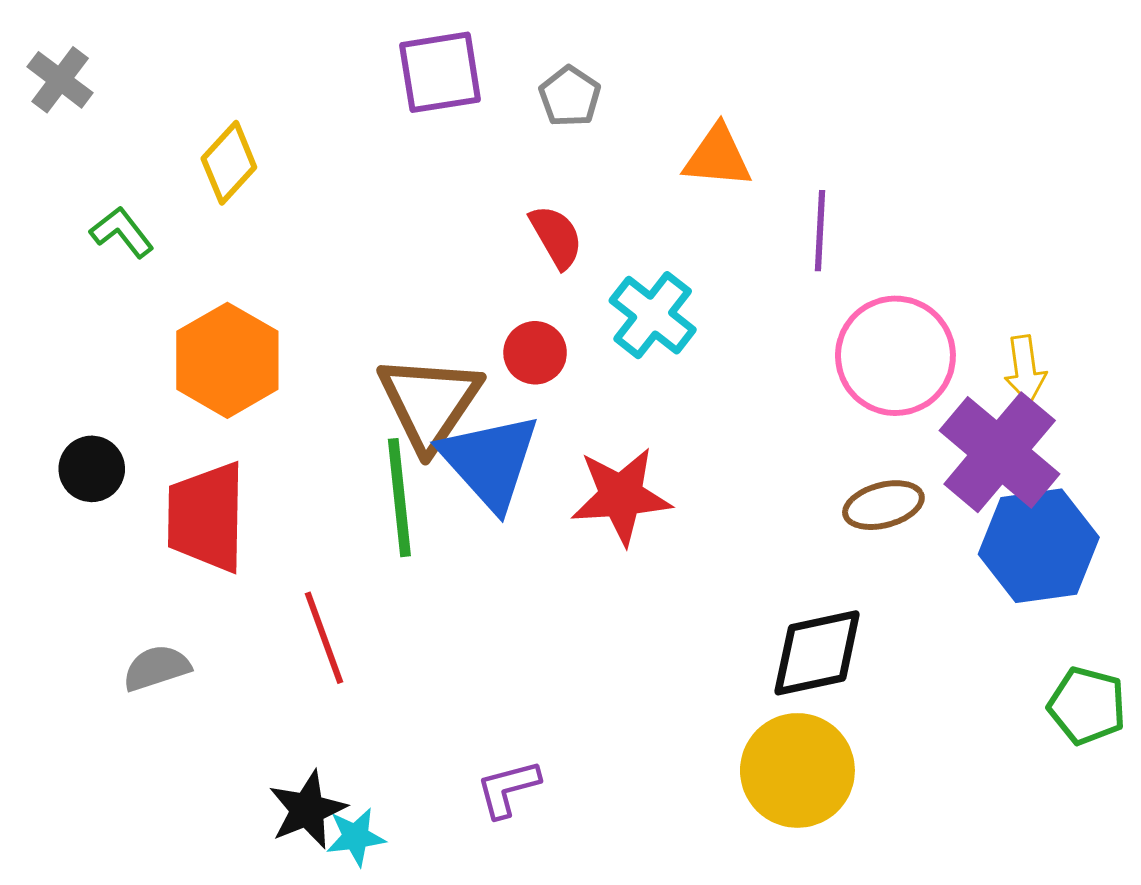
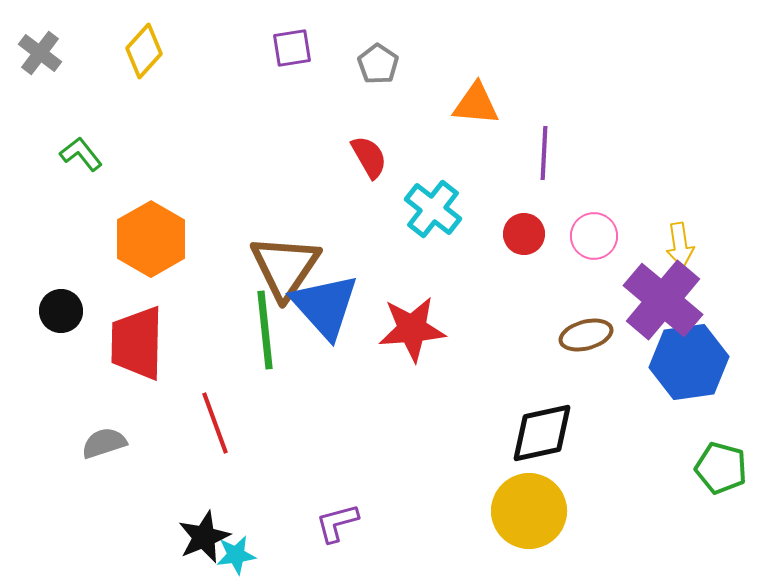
purple square: (440, 72) -> (292, 48), size x0.7
yellow diamond: (229, 163) -> (144, 51), moved
red circle: (535, 353) -> (524, 234), moved
pink circle: (895, 356) -> (594, 236), size x0.6

